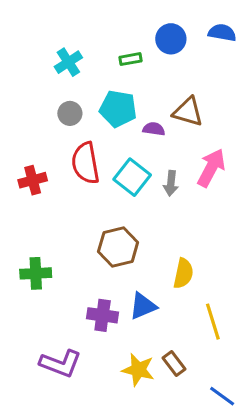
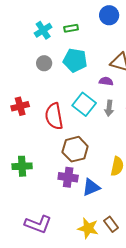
green rectangle: (130, 59) -> (71, 28), moved
purple semicircle: (154, 129) -> (106, 81), moved
red semicircle: (85, 163) -> (54, 116), moved
purple cross: (103, 315) -> (68, 177), moved

